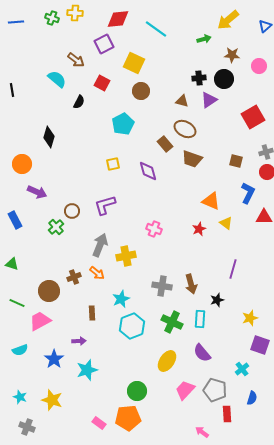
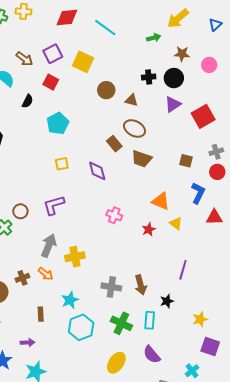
purple square: (104, 44) -> (53, 54), moved
brown circle: (141, 91) -> (106, 90), moved
purple triangle: (209, 100) -> (173, 104), moved
cyan pentagon: (123, 124) -> (58, 123), moved
pink cross: (154, 229) -> (114, 215), moved

